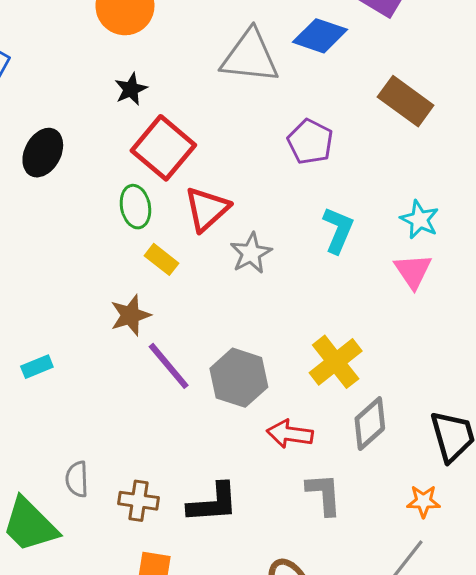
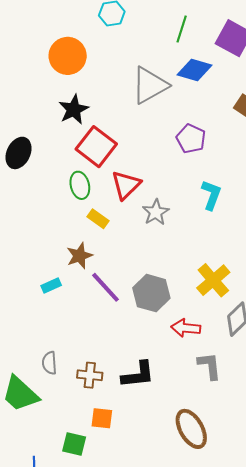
gray triangle: (250, 57) -> (150, 85), turned -33
black star: (131, 89) -> (74, 110), size x1.4
cyan rectangle: (37, 367) -> (51, 285), moved

